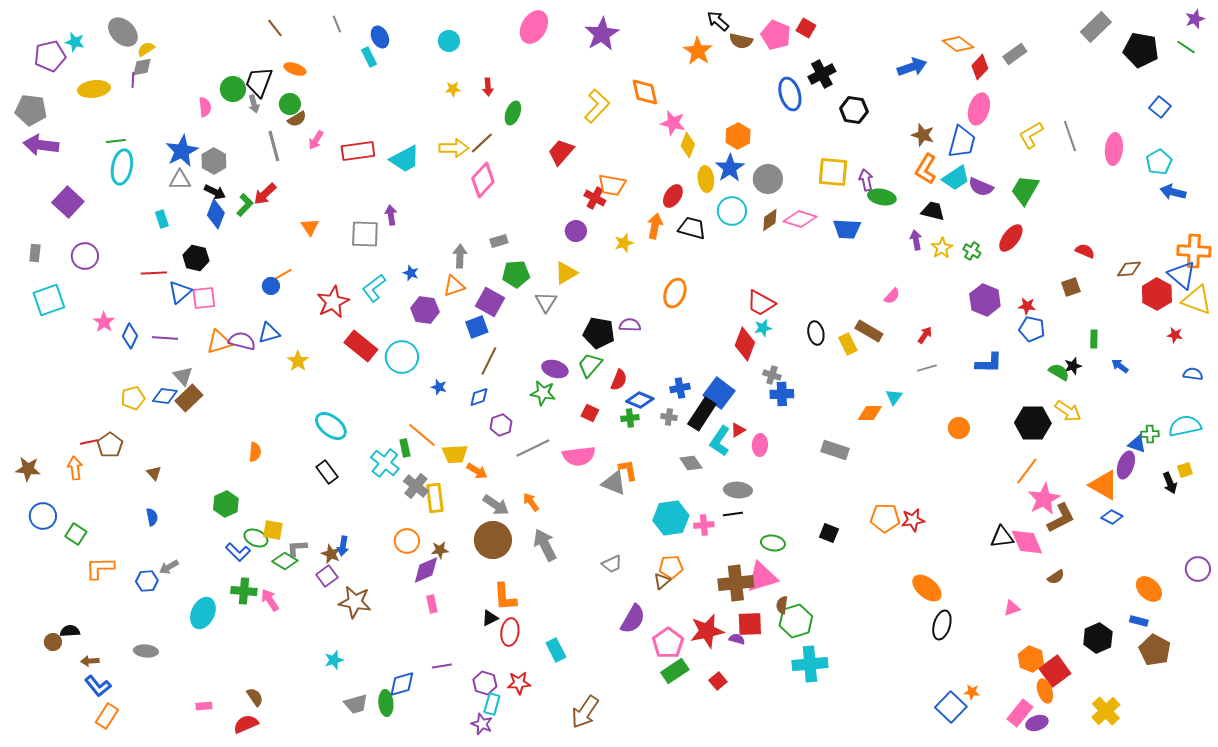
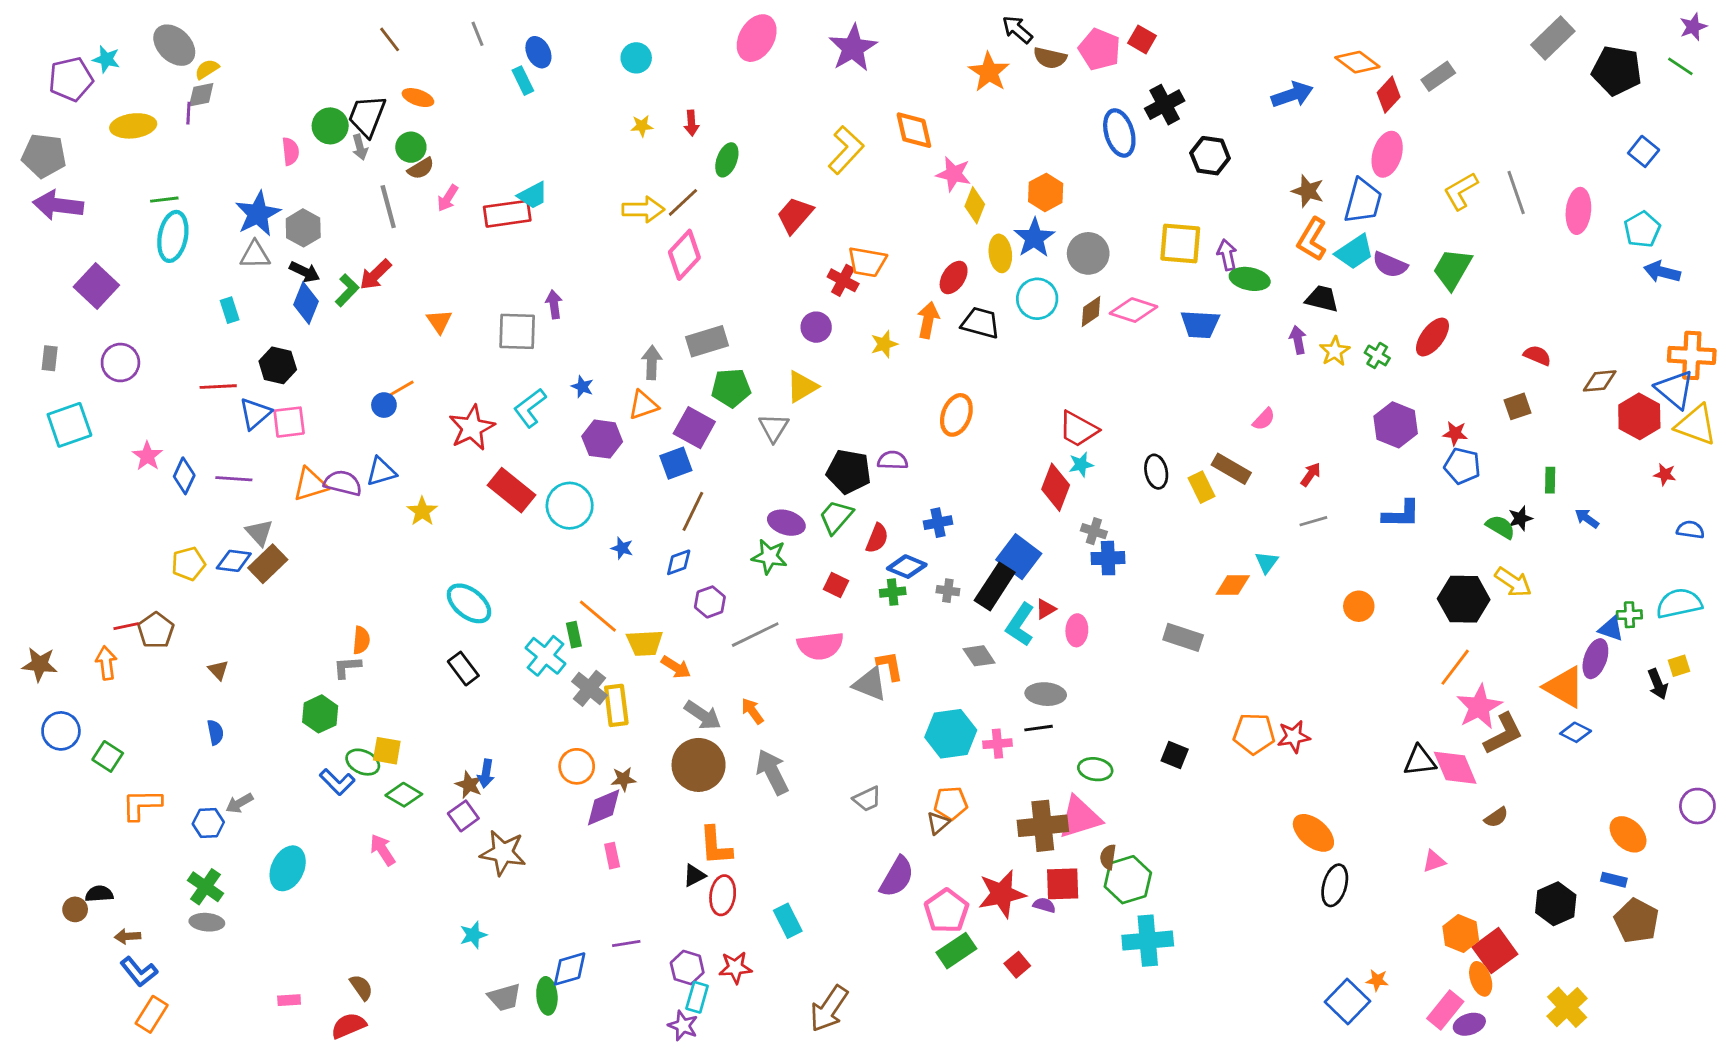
cyan trapezoid: (405, 159) -> (533, 195), moved, size x0.7
gray rectangle: (499, 241) -> (707, 341), size x1.6
blue cross: (680, 388) -> (938, 523), moved
gray L-shape: (297, 548) -> (347, 667), moved
green cross: (244, 591) -> (205, 887), moved, turned 30

